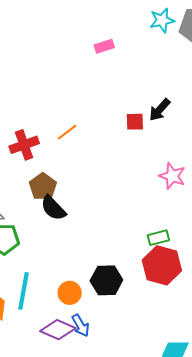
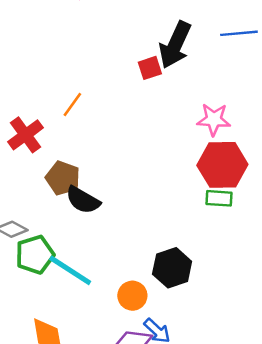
black arrow: (160, 110) -> (175, 45), size x1.5
green rectangle: (158, 238) -> (219, 198), turned 35
red hexagon: (162, 265) -> (222, 165), moved
cyan line: (23, 291) -> (70, 270), moved, turned -51

